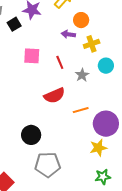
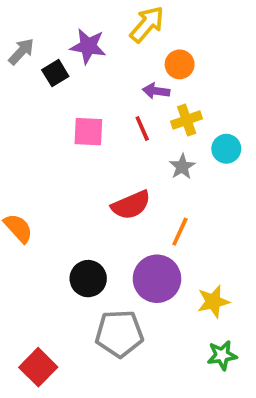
yellow cross: (92, 44) -> (187, 120), moved
red line: (60, 62) -> (142, 129), moved
orange line: (81, 110) -> (180, 232), turned -49
purple circle: (106, 124) -> (157, 279), moved

